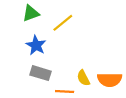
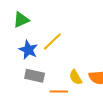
yellow line: (63, 23) -> (52, 42), moved

